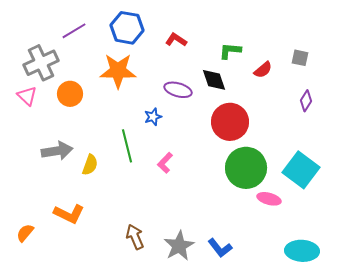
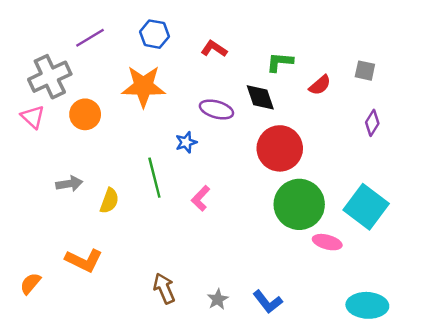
blue hexagon: (127, 28) -> (154, 34), size x0.7
gray arrow: (57, 151) -> (69, 184), size x0.7
gray star: (179, 246) -> (218, 299), size x0.6

